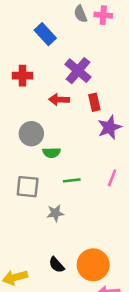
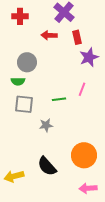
green semicircle: (52, 153) -> (18, 81), moved
pink line: (112, 178) -> (82, 89), moved
black semicircle: (57, 265) -> (47, 166), size x1.5
orange circle: (93, 265) -> (84, 155), moved

